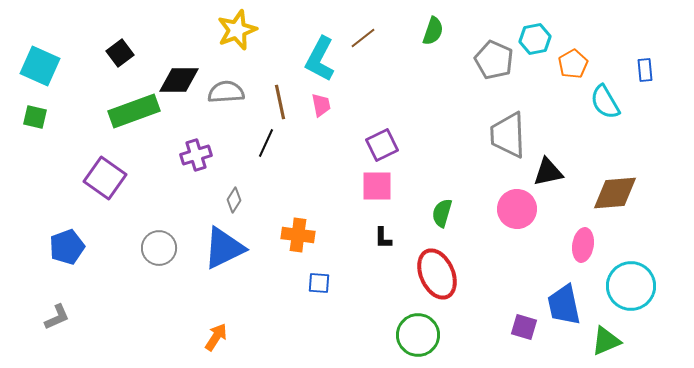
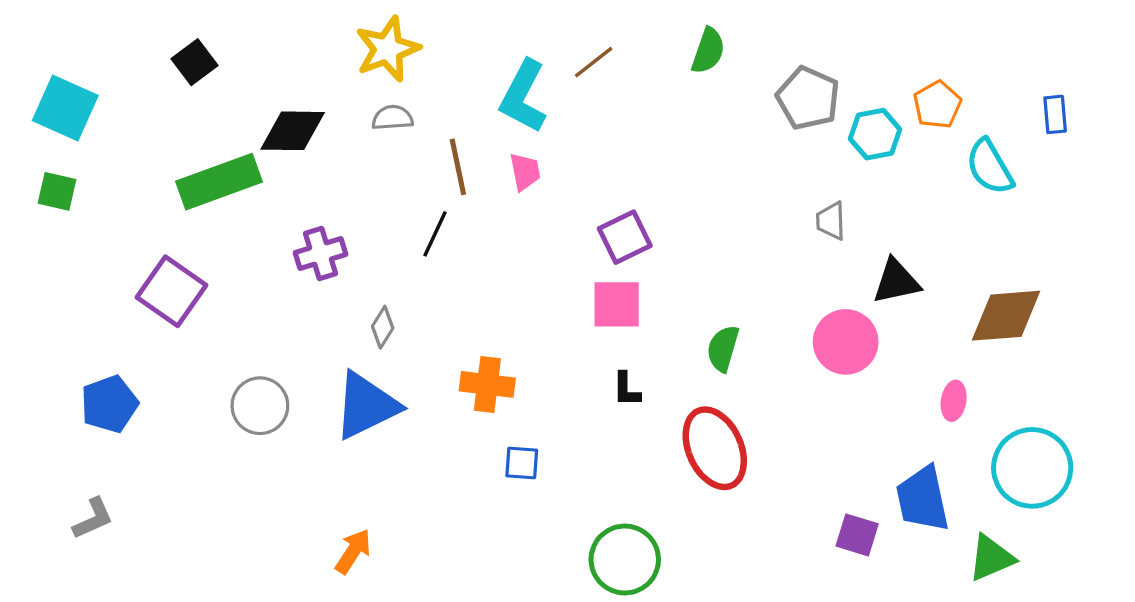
cyan hexagon: (535, 39) -> (875, 134), moved
black square: (120, 53) -> (194, 62), moved
gray semicircle: (226, 92) -> (392, 118), moved, size x0.7
gray trapezoid: (508, 135) -> (831, 221), size x0.5
pink ellipse: (583, 245) -> (954, 401), size x0.7
green circle: (418, 335) -> (625, 560), moved

